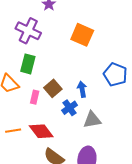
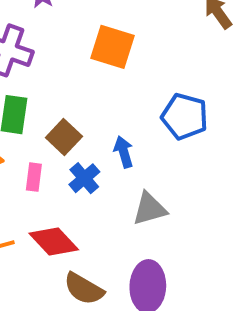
brown square: (53, 88) -> (64, 137), moved
blue cross: (70, 108) -> (84, 178), moved

